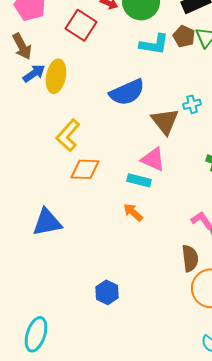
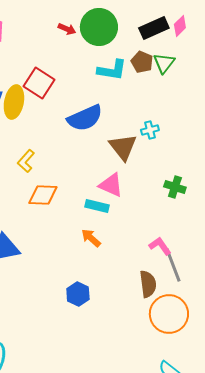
red square: (81, 25) -> (39, 83), moved
yellow L-shape: (68, 135) -> (26, 161), size x0.7
blue hexagon: (107, 292) -> (78, 294), moved

